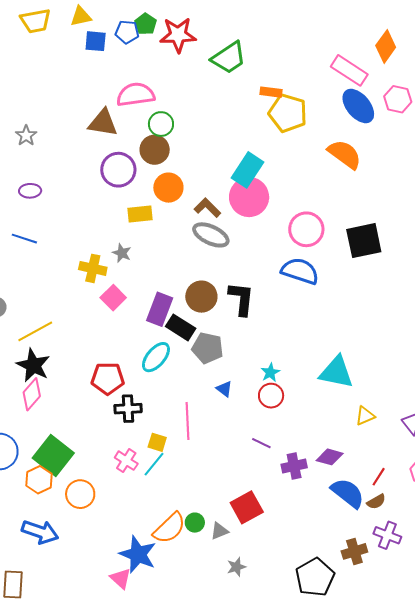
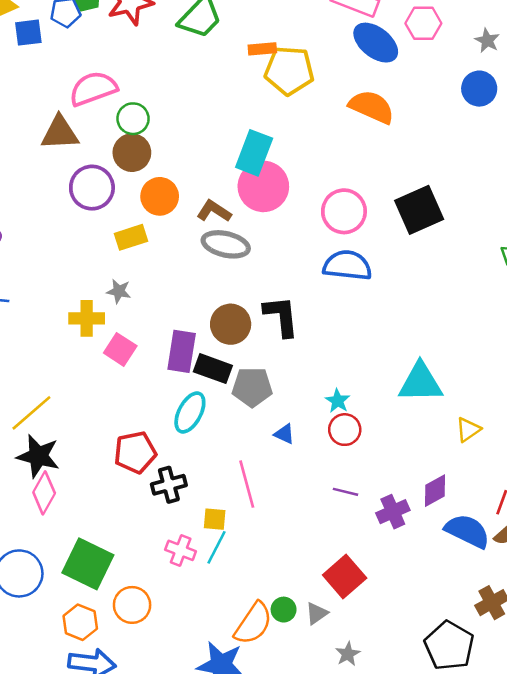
purple diamond: (330, 457) -> (435, 491), turned -32
orange hexagon: (39, 480) -> (80, 622), moved

